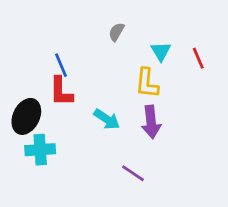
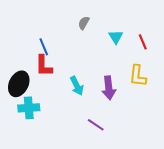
yellow L-shape: (147, 83) -> (138, 76), moved
cyan arrow: (107, 119) -> (77, 86), turned 30

